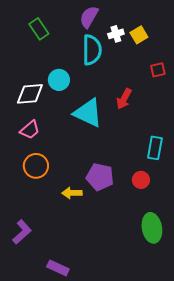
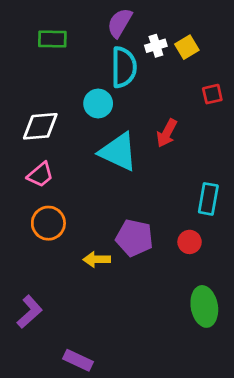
green rectangle: (39, 29) -> (52, 39), turned -55
cyan circle: (59, 80) -> (98, 104), moved

